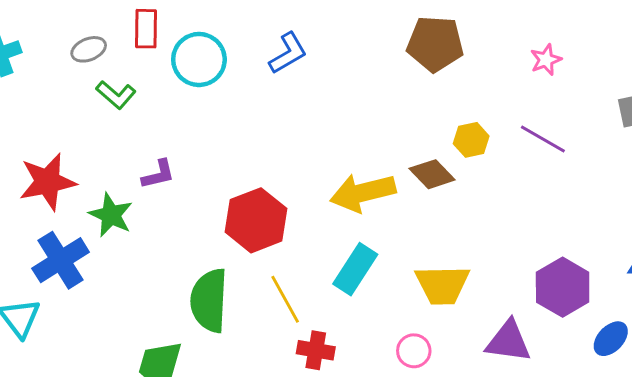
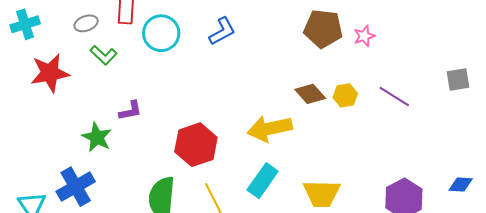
pink star: (546, 60) -> (364, 36), moved
brown diamond: (432, 174) -> (310, 94), moved
red star: (48, 182) -> (50, 73), moved
blue cross: (61, 260) -> (76, 187), moved

